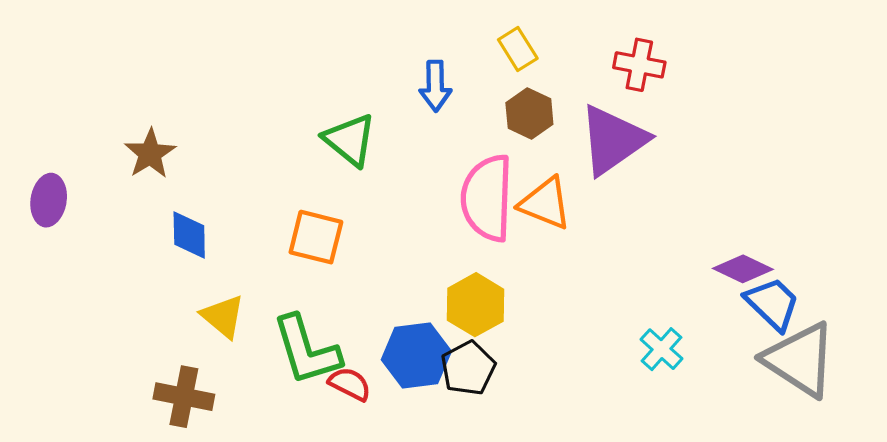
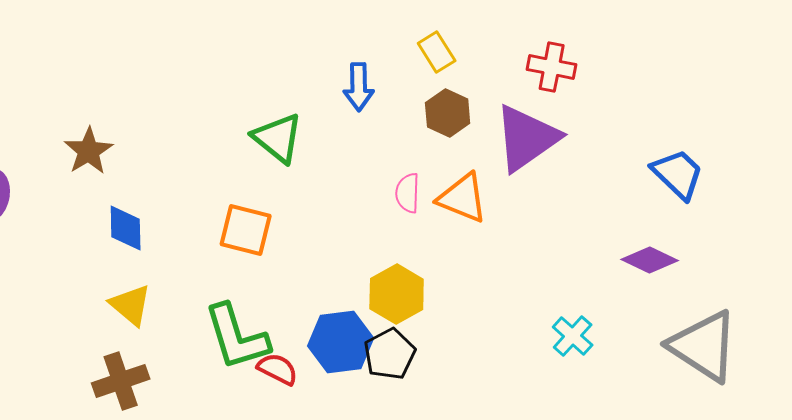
pink semicircle: (487, 198) -> (408, 193), size x0.5
blue trapezoid: (772, 304) -> (678, 174), moved
yellow triangle: (223, 316) -> (131, 305), moved
brown cross: (184, 397) -> (121, 381), turned -30

